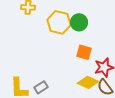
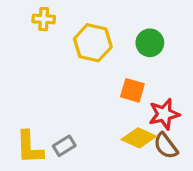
green circle: (79, 22) -> (150, 43), moved

